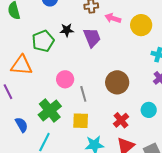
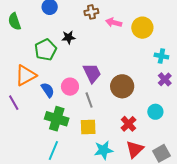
purple trapezoid: (92, 38) -> (92, 73), moved
orange triangle: (22, 65) -> (26, 75), turned -30
green cross: (50, 110) -> (57, 119), turned -30
blue semicircle: (22, 125) -> (48, 90), moved

